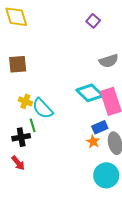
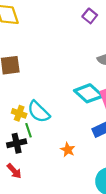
yellow cross: (25, 101) -> (19, 113), moved
orange star: (93, 142) -> (68, 150), moved

